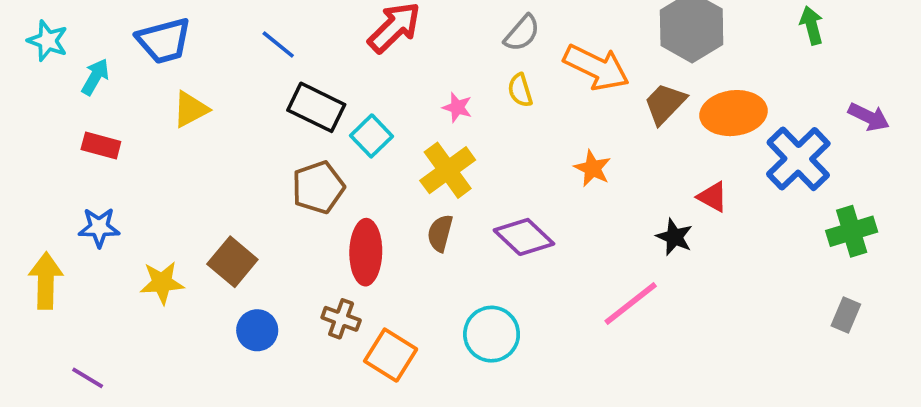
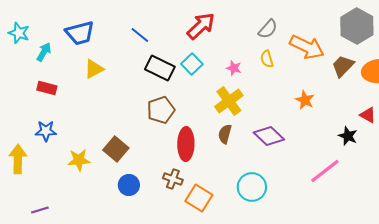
cyan square: (372, 136) -> (192, 64), moved
purple line: (88, 378) -> (40, 210), turned -48

